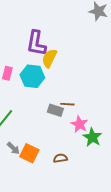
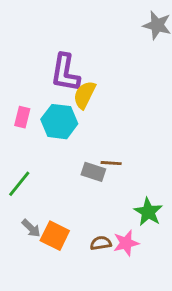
pink star: (79, 124) -> (126, 243), moved, turned 30

